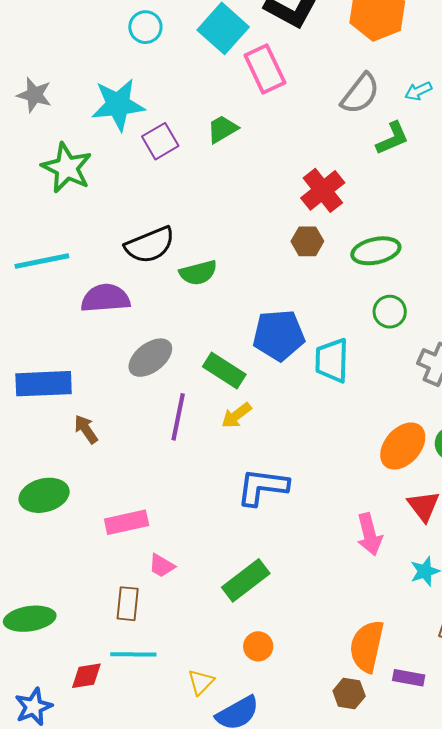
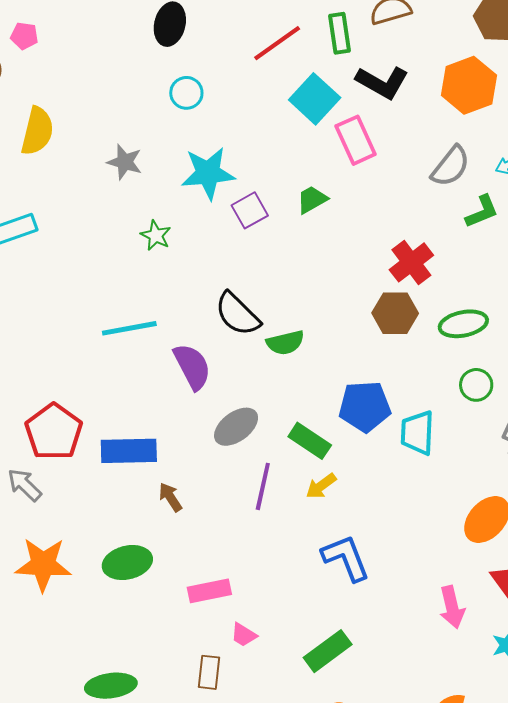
cyan circle: (145, 27) -> (186, 93), moved
green star: (67, 168) -> (156, 235), size x0.6
brown hexagon: (307, 241) -> (395, 313), size x1.4
black semicircle: (150, 245) -> (237, 314), turned 66
purple semicircle: (105, 298) -> (192, 367), turned 66
blue L-shape: (262, 487) -> (346, 558), turned 60

